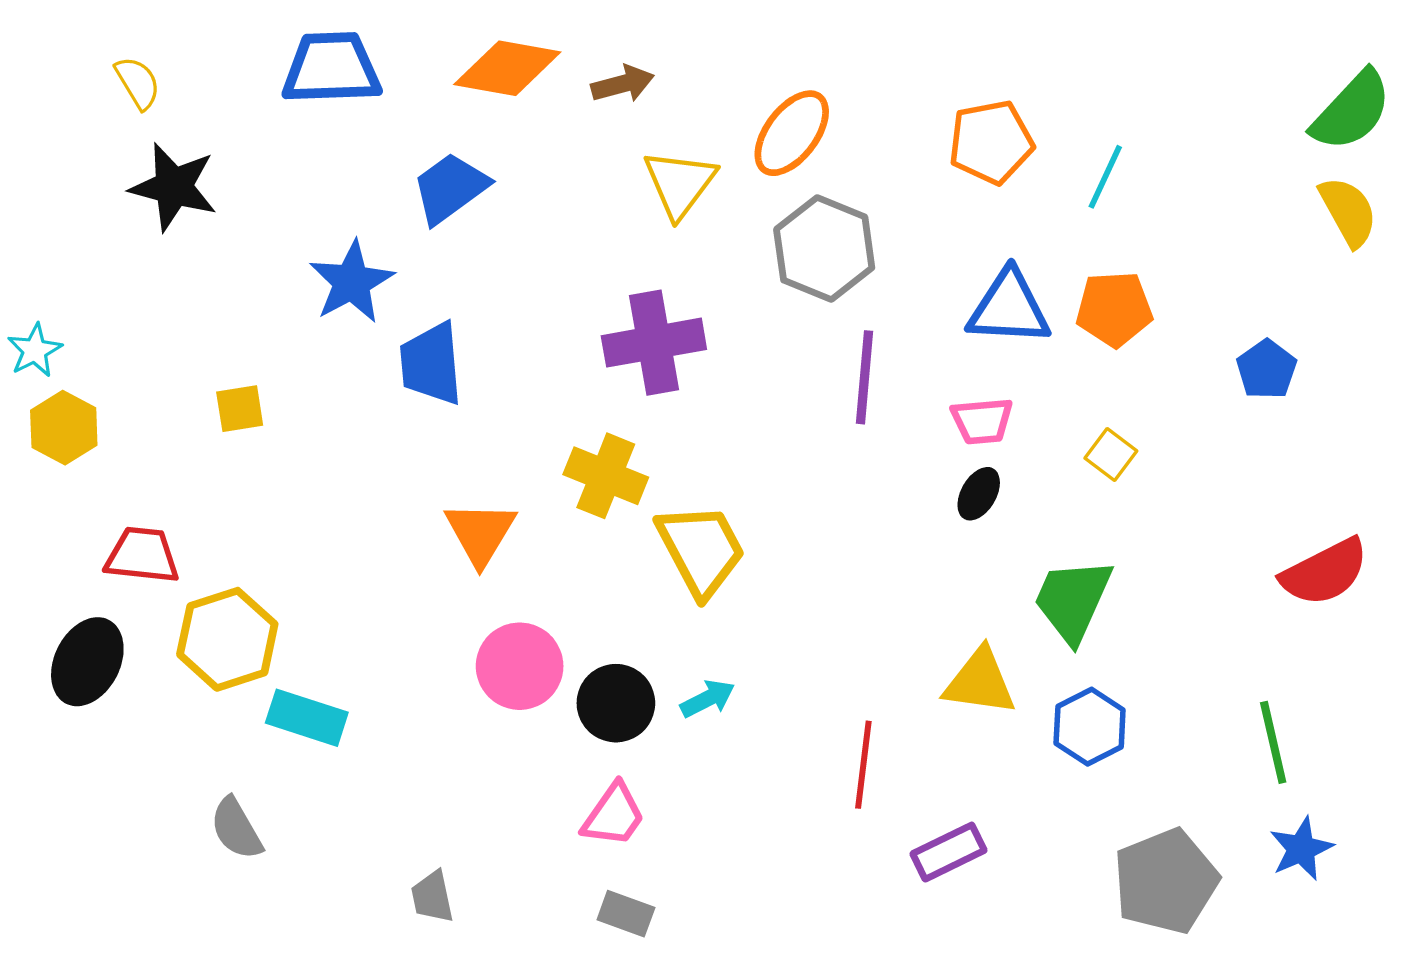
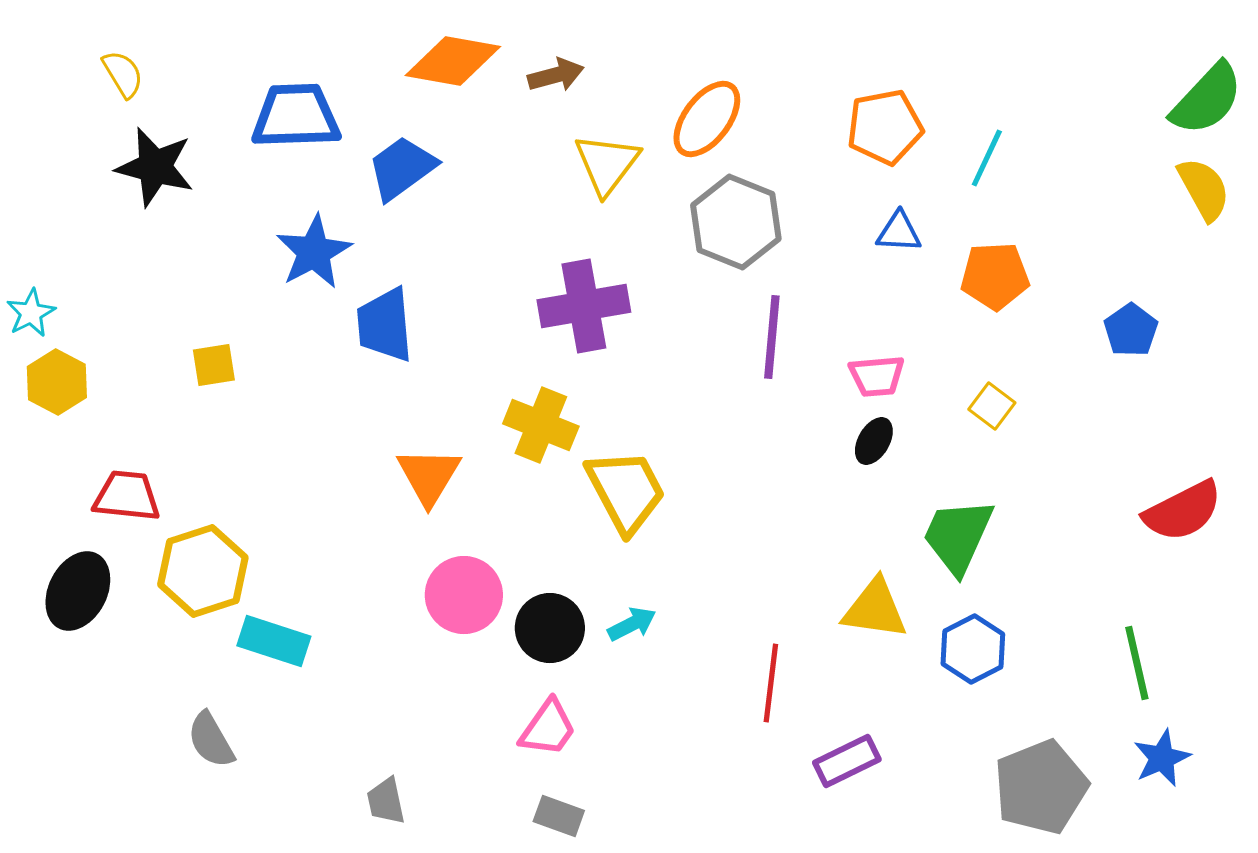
blue trapezoid: (331, 68) -> (296, 116), moved
blue triangle: (1009, 308) -> (899, 232), moved, size x0.6

